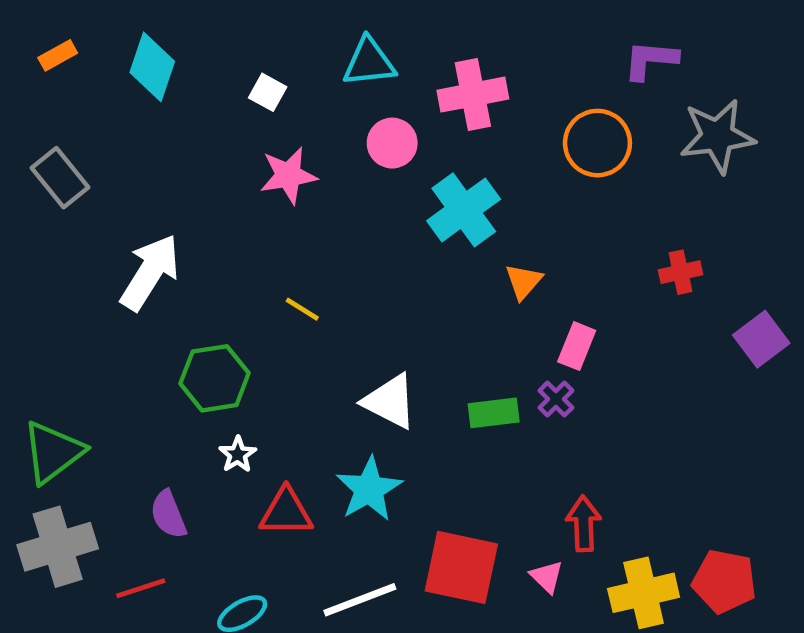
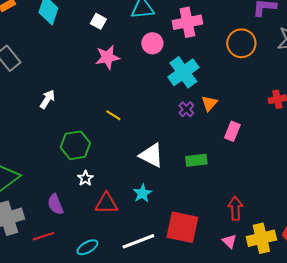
white arrow: (150, 272) -> (47, 99), size x0.6
purple cross: (556, 399) -> (186, 109), moved
cyan star: (369, 489) -> (142, 193), size x0.7
pink triangle: (547, 577) -> (229, 241), moved

